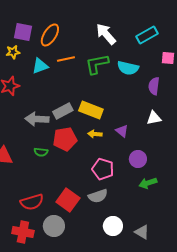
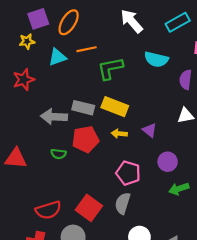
purple square: (23, 32) -> (38, 19), turned -30
green L-shape: (97, 64) -> (110, 68), moved
gray rectangle: (63, 111) -> (83, 108), turned 42
gray semicircle: (98, 196) -> (123, 203), turned 126

